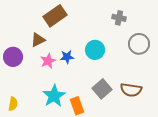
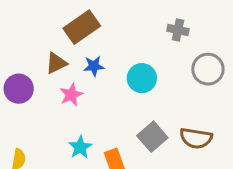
blue star: (67, 57) -> (94, 66), moved
cyan star: (54, 96) -> (80, 147), size x0.7

